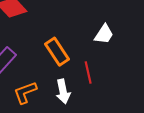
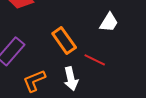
red line: (88, 73) -> (95, 60), turned -50

